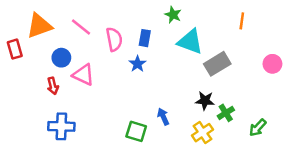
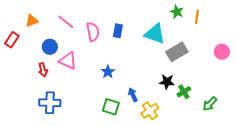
green star: (173, 15) -> (177, 12), moved
orange triangle: (39, 26) -> (32, 21), size x0.6
red rectangle: (15, 49) -> (12, 40), turned 49
blue star: (137, 64) -> (108, 72), moved
yellow cross: (202, 133) -> (150, 111), moved

